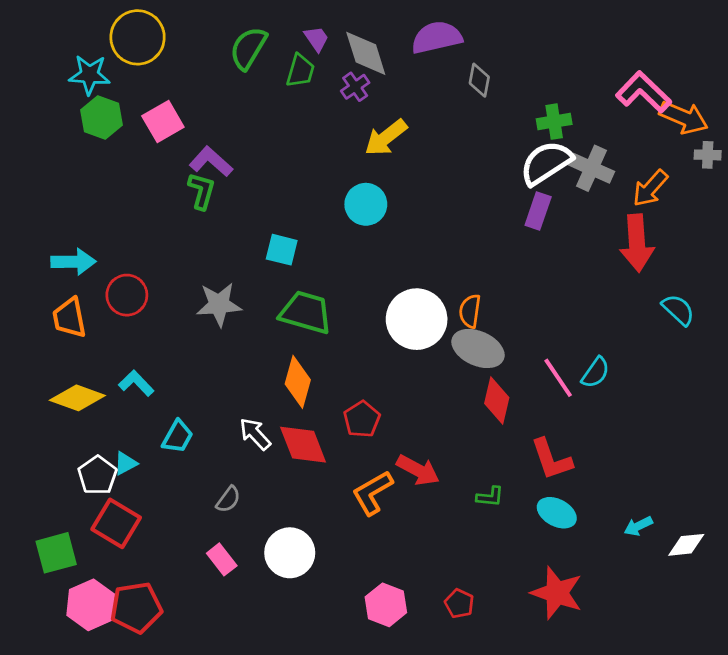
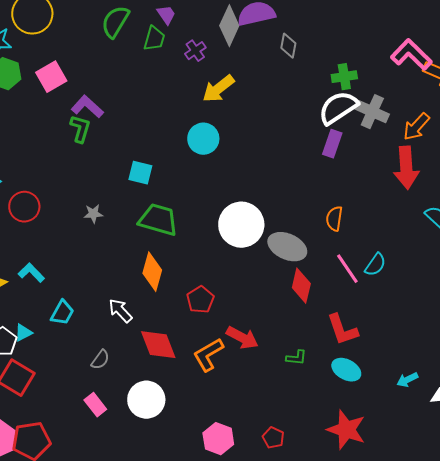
gray diamond: (366, 53) -> (229, 26), moved, turned 42
gray star: (219, 304) -> (93, 214), size x0.6
orange semicircle: (470, 311) -> (334, 219), moved
red diamond: (303, 445) -> (158, 345), moved

